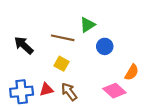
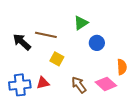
brown line: (63, 38) -> (46, 35), moved
orange semicircle: (132, 72) -> (122, 67), turned -35
brown arrow: (69, 92) -> (79, 85), moved

